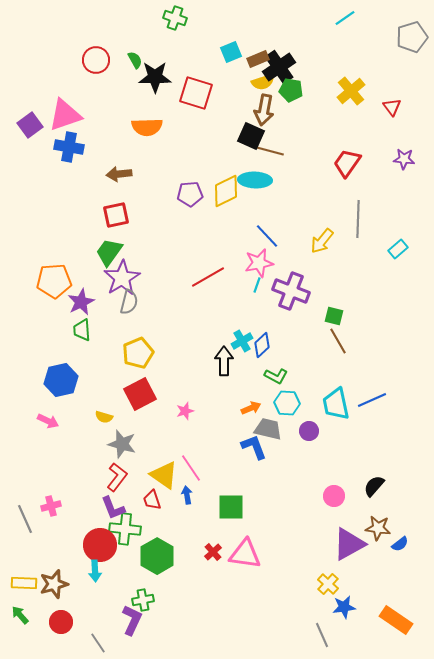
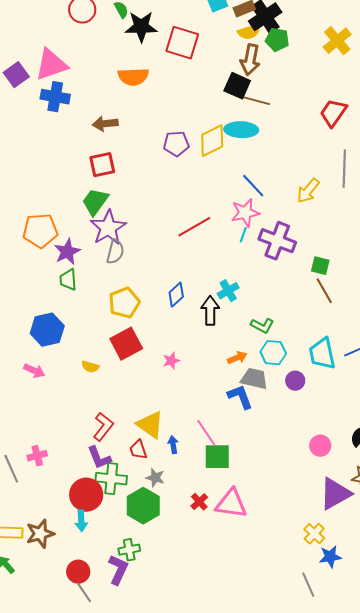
blue diamond: (262, 345) -> (176, 295), moved
gray star: (122, 444) -> (155, 478), moved, size x0.7
pink line: (191, 468) -> (206, 433), moved
red circle: (61, 622) -> (78, 572), moved

